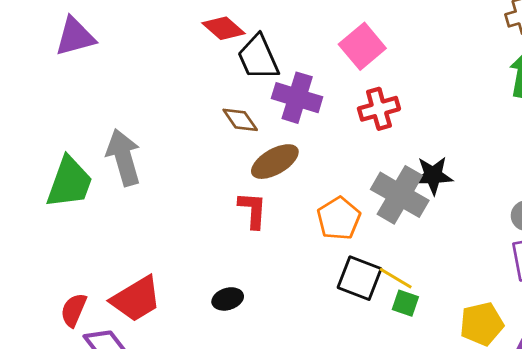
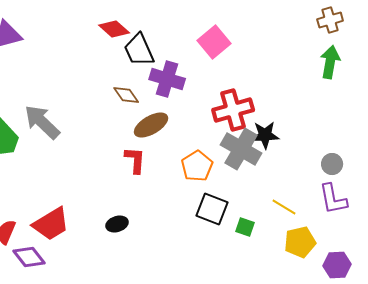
red cross: (379, 109) -> (233, 110), moved, size x1.4
gray arrow: (124, 157) -> (42, 122), turned -30
yellow line: (396, 278) -> (284, 207), moved

